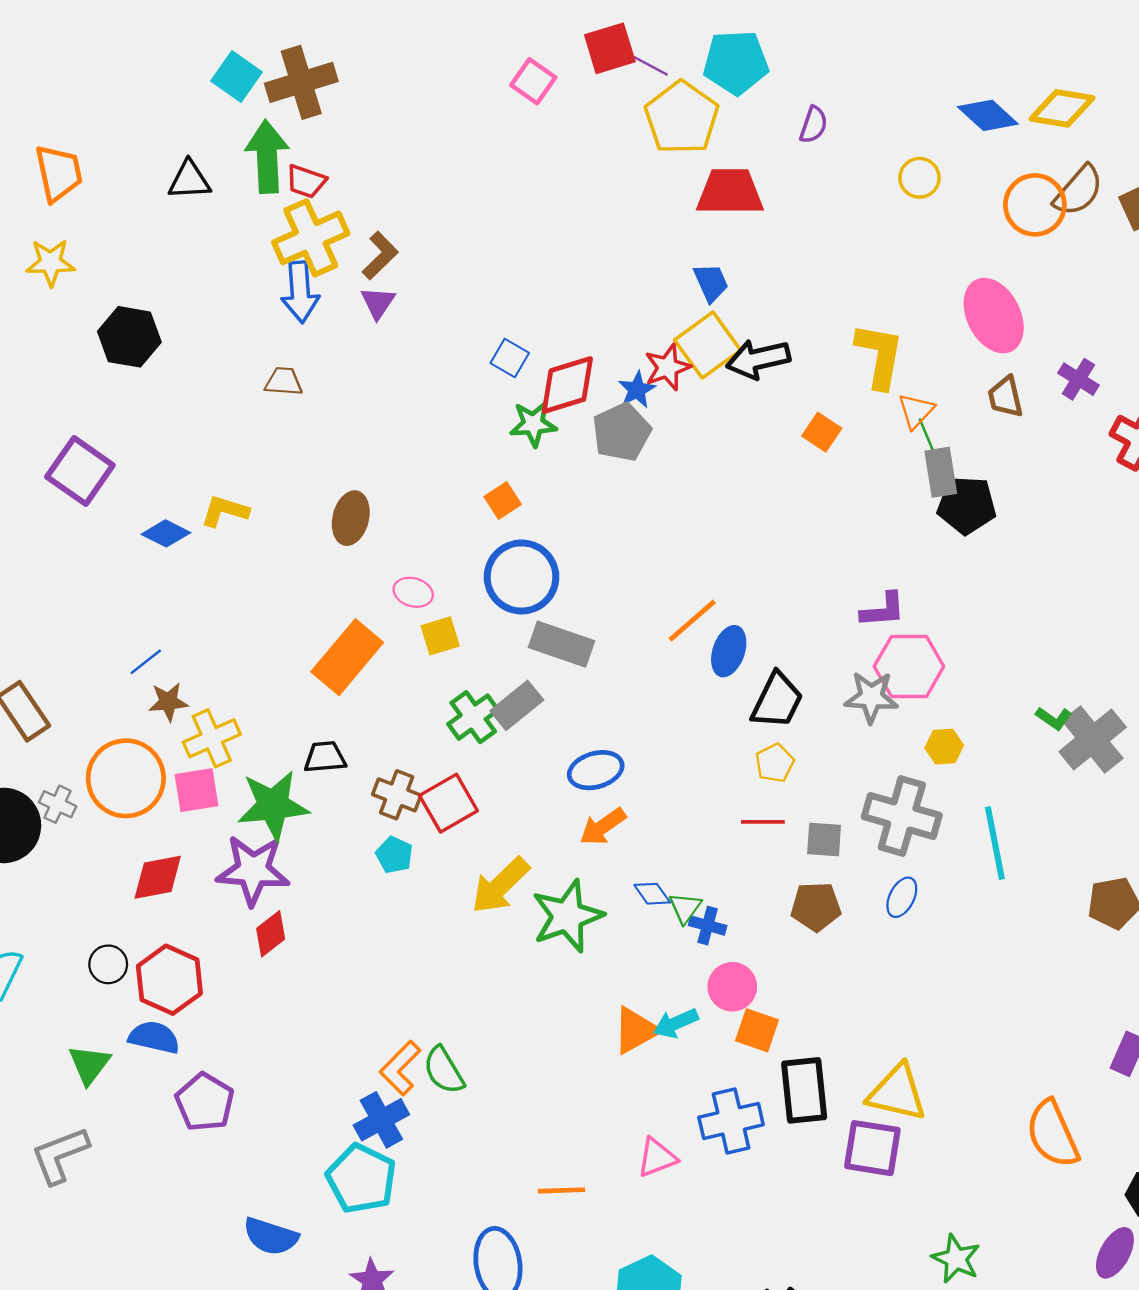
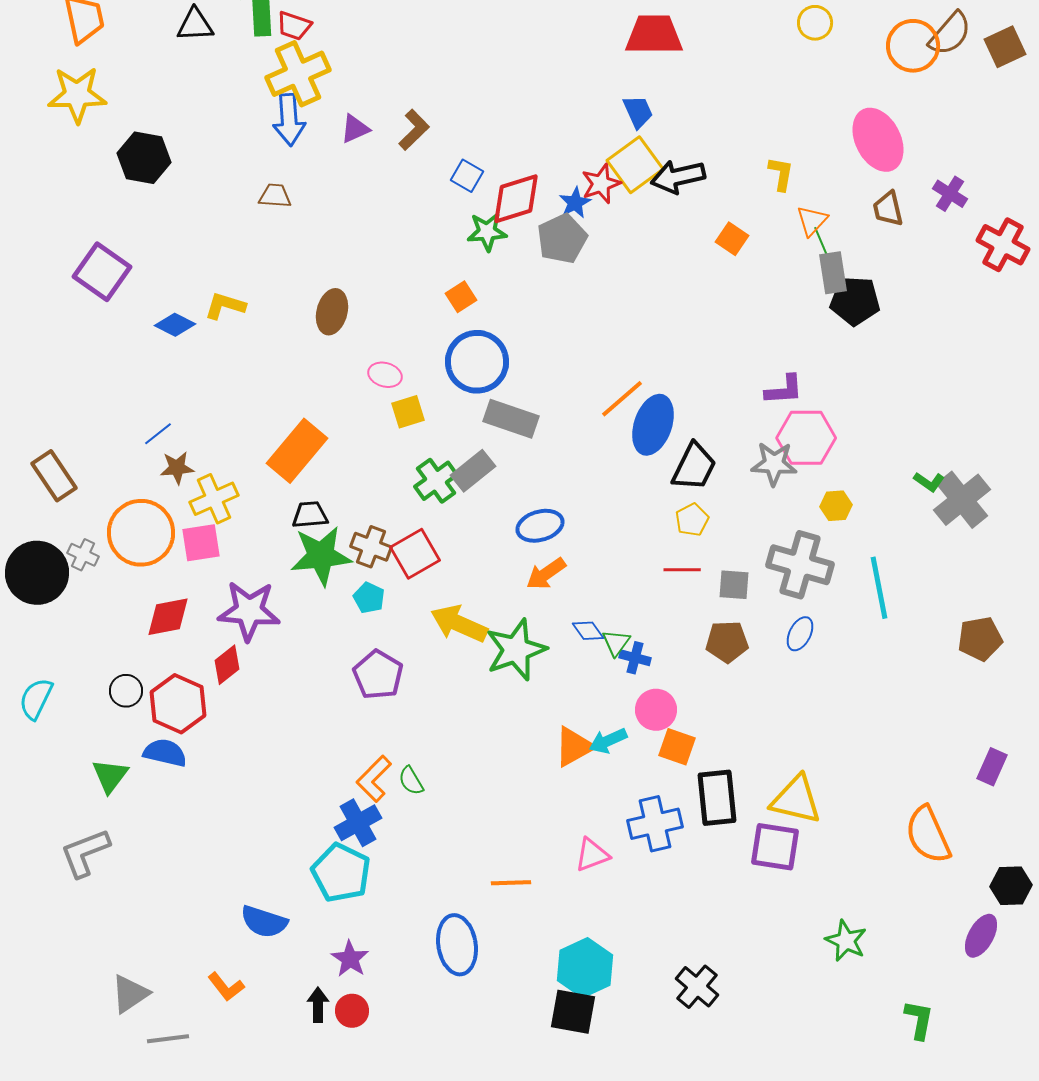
brown L-shape: (380, 256) -> (414, 130), moved
yellow star: (50, 263) -> (77, 95), size x1.4
purple triangle: (378, 303) -> (355, 129), turned 32
yellow L-shape: (879, 356) -> (781, 174), size x0.6
blue ellipse: (729, 651) -> (653, 425), size x1.4
orange rectangle: (347, 657) -> (297, 451), moved
green star: (273, 805) -> (321, 556), moved
yellow arrow: (500, 885) -> (459, 624), turned 68
red diamond: (271, 934) -> (227, 665), moved
green semicircle: (444, 1070) -> (411, 781), size x0.7
purple pentagon: (205, 1102) -> (378, 675), moved

